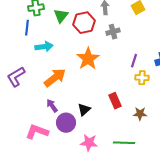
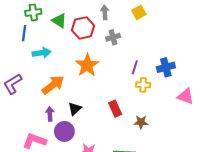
green triangle: (61, 16) -> (59, 21), turned -35
purple arrow: (52, 106) -> (50, 114), turned 32
black triangle: (84, 110) -> (75, 109), moved

